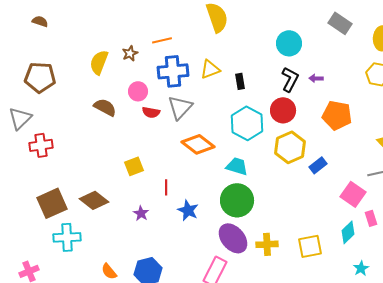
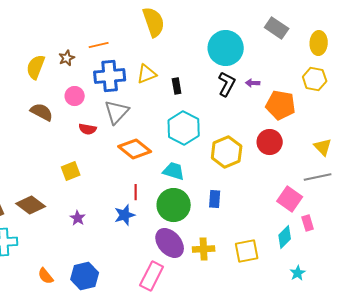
cyan circle: (289, 43) -> (226, 48), size x1.4
red circle: (283, 110) -> (270, 142), moved
red semicircle: (151, 112) -> (88, 129), moved
orange pentagon: (337, 115) -> (281, 105), moved
blue rectangle: (318, 165) -> (215, 199), moved, turned -48
red line: (166, 187) -> (136, 192), moved
blue star: (188, 210) -> (125, 215), turned 30

